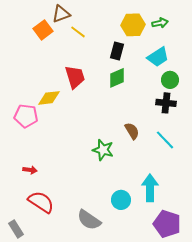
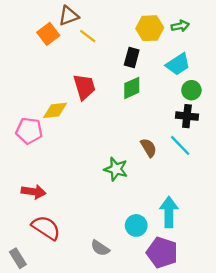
cyan line: (165, 140) -> (180, 145), moved
red arrow: (30, 170) -> (34, 192), size x1.5
gray semicircle: (89, 220) -> (100, 248), size x0.7
purple pentagon: (167, 224) -> (162, 253), moved

